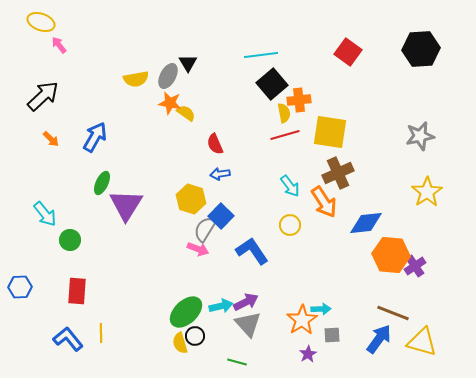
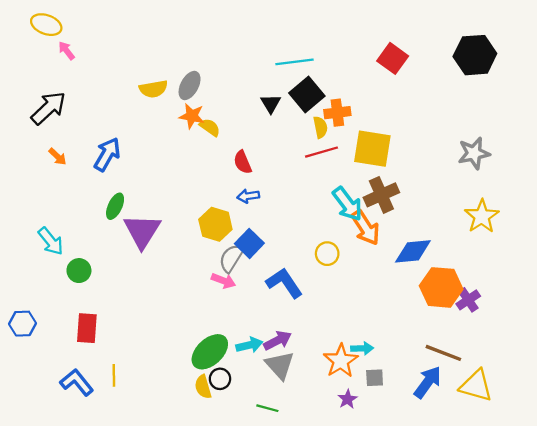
black triangle: (188, 63) -> (271, 104), moved
cyan arrow: (290, 186) -> (347, 204), moved, size x1.4

